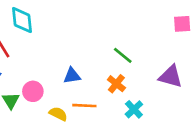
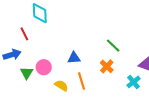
orange line: (84, 106) -> (81, 81), turned 66
cyan cross: (134, 109) -> (133, 82), moved

